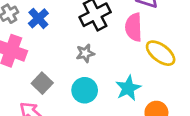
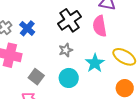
yellow ellipse: (161, 53) -> (124, 57), moved
cyan star: (128, 88) -> (95, 63), moved

